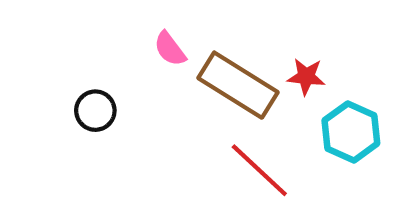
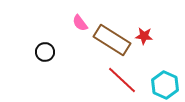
cyan hexagon: (351, 132) -> (165, 85), moved

